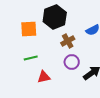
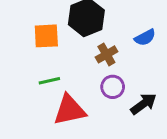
red triangle: (44, 77) -> (69, 110), size x1.6

